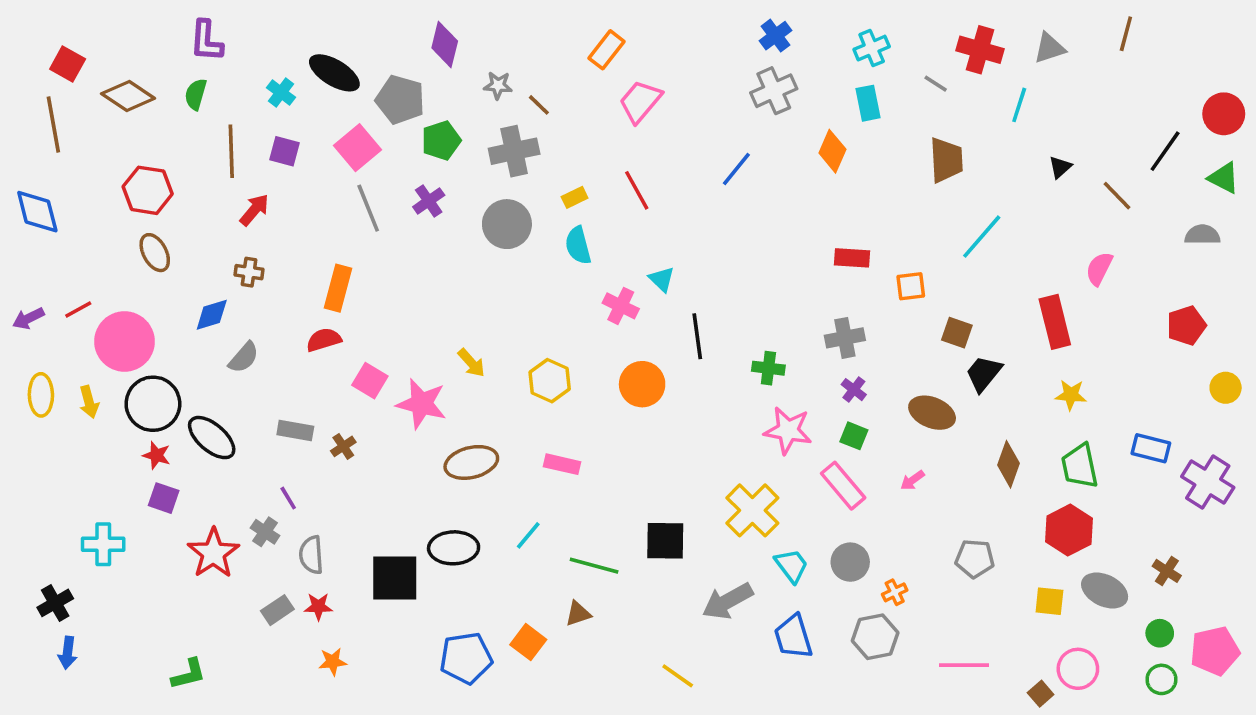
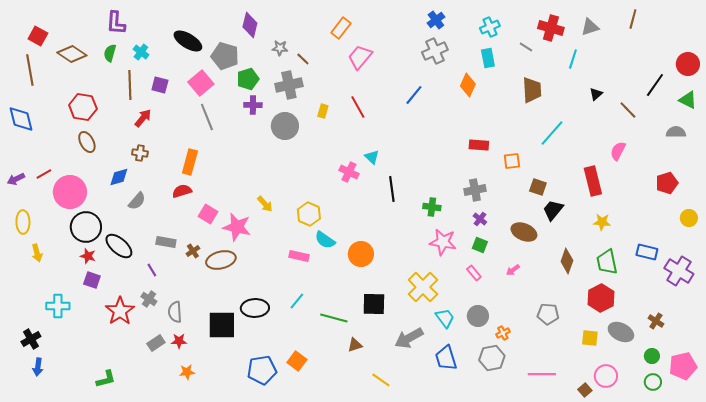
cyan cross: (281, 92) -> (141, 52), moved
yellow rectangle: (575, 197) -> (323, 111), turned -48
purple cross: (429, 201) -> (253, 105), moved, turned 36
cyan semicircle: (578, 245) -> (325, 240), moved, turned -40
orange circle: (642, 384) -> (361, 254), moved
yellow arrow: (89, 402) -> (37, 253), moved
brown ellipse: (471, 462) -> (221, 260), moved
pink rectangle: (562, 464) -> (299, 256), moved
pink rectangle: (843, 486) -> (474, 273), size x0.6
purple line: (288, 498) -> (152, 270), moved
brown triangle: (578, 614) -> (355, 345), moved

